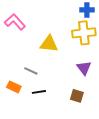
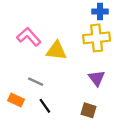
pink L-shape: (15, 22) -> (29, 37), moved
black line: (39, 92) -> (45, 106), turned 64

